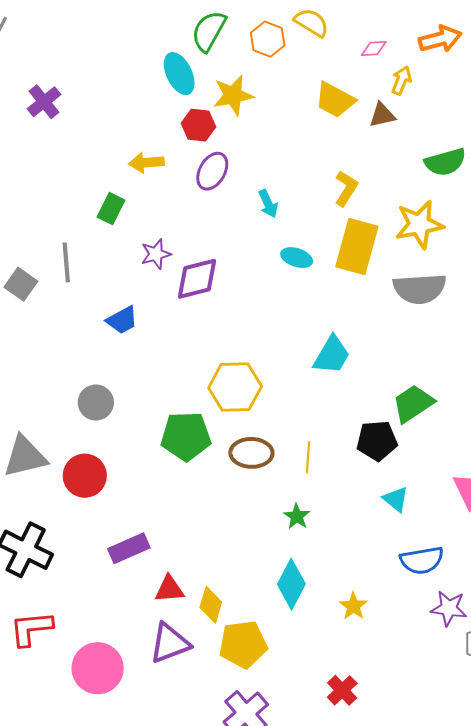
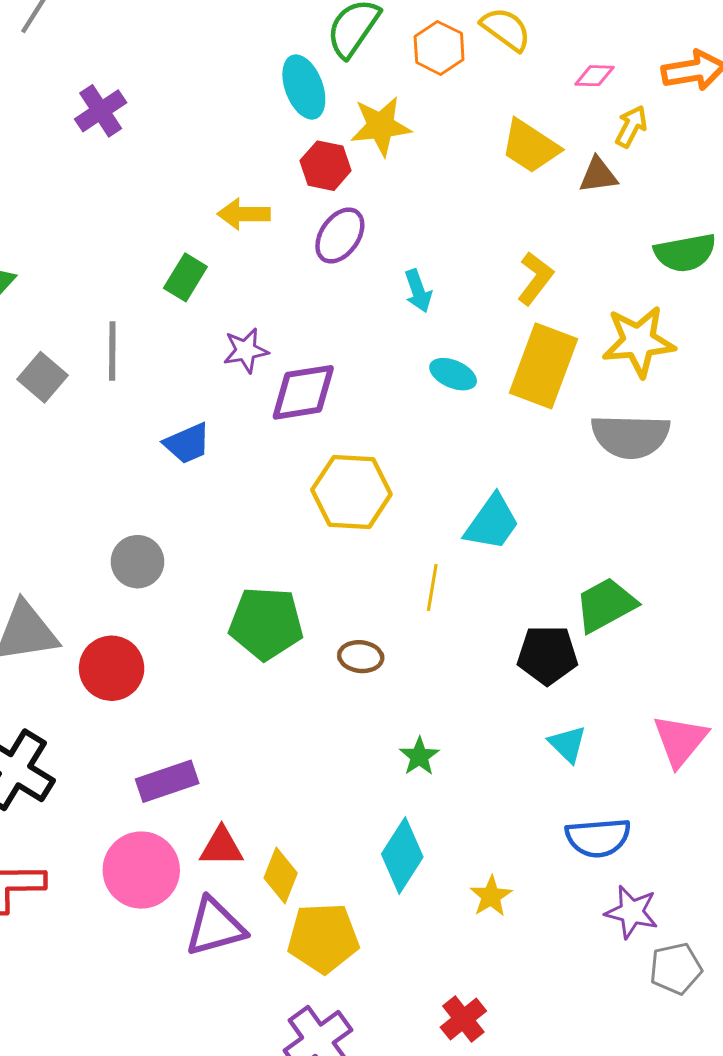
yellow hexagon: (235, 387) -> (351, 492), moved
brown ellipse: (251, 453) -> (361, 657), size x0.7
yellow line: (308, 457) -> (432, 587), moved
pink circle: (98, 668) -> (141, 870), moved

